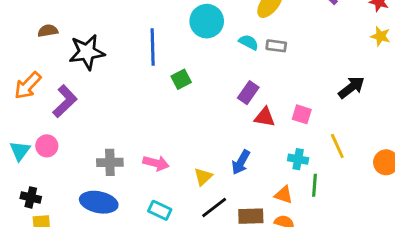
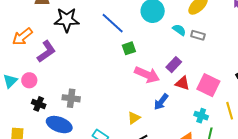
blue line: (153, 47) -> (113, 23), turned -55
pink square: (302, 114) -> (208, 85), size x1.6
blue arrow: (241, 162) -> (161, 102), moved
pink arrow: (156, 163) -> (147, 75), moved, size x1.4
black cross: (31, 197) -> (39, 104), moved

